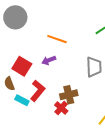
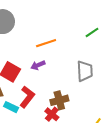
orange line: (57, 39) -> (46, 43), turned -36

